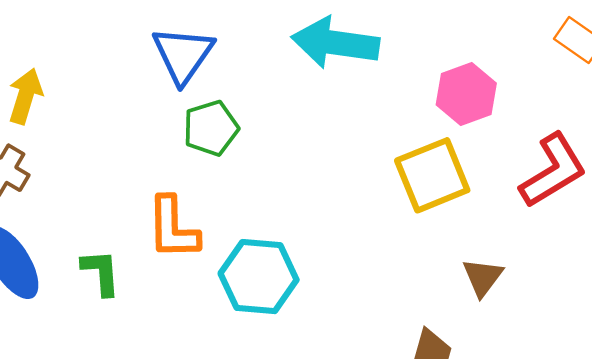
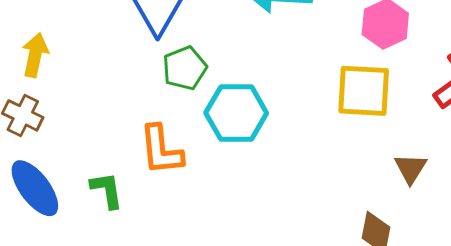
yellow square: (432, 175) -> (364, 91), turned 30
cyan hexagon: (259, 277) -> (236, 113), moved

